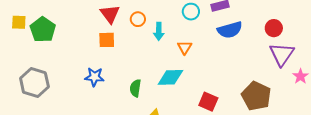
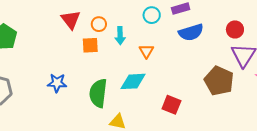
orange square: (107, 40) -> (90, 45), moved
green semicircle: (135, 88) -> (98, 93), size x1.6
brown pentagon: (256, 96) -> (219, 81), moved

